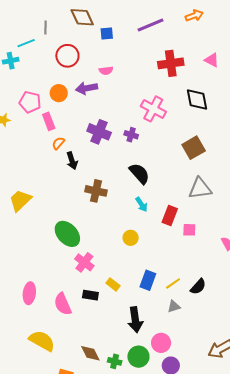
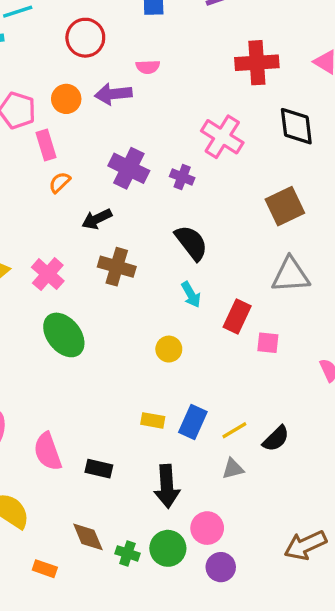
black arrow: (72, 161) -> (97, 219), moved, turned 78
pink cross: (84, 262) -> (48, 274), moved
yellow rectangle: (113, 284) -> (153, 420), moved, turned -32
black rectangle: (90, 295) -> (99, 469), moved

